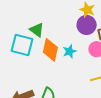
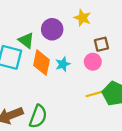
purple circle: (87, 25) -> (52, 29), moved

